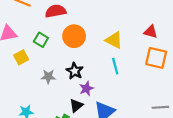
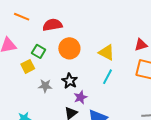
red triangle: (151, 32) -> (141, 45), turned -32
yellow square: (21, 57) -> (28, 66), moved
cyan line: (115, 66) -> (108, 77), turned 42

